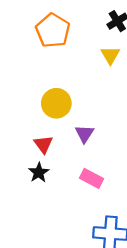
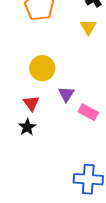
pink rectangle: (92, 178) -> (88, 112), moved

